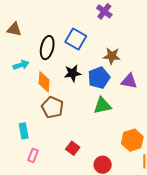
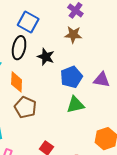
blue square: (76, 39) -> (28, 22), moved
brown star: (112, 56) -> (73, 35), moved
black star: (73, 73) -> (46, 57), moved, turned 30

